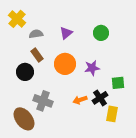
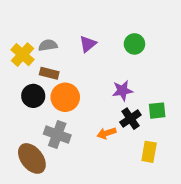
yellow cross: (17, 19) -> (23, 55), moved
brown rectangle: (37, 55) -> (49, 73), turned -40
orange circle: (65, 64) -> (65, 97), moved
black cross: (100, 98) -> (130, 119), moved

